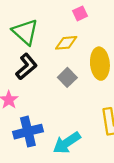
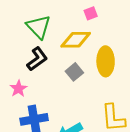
yellow diamond: (66, 43) -> (76, 40), size x1.4

